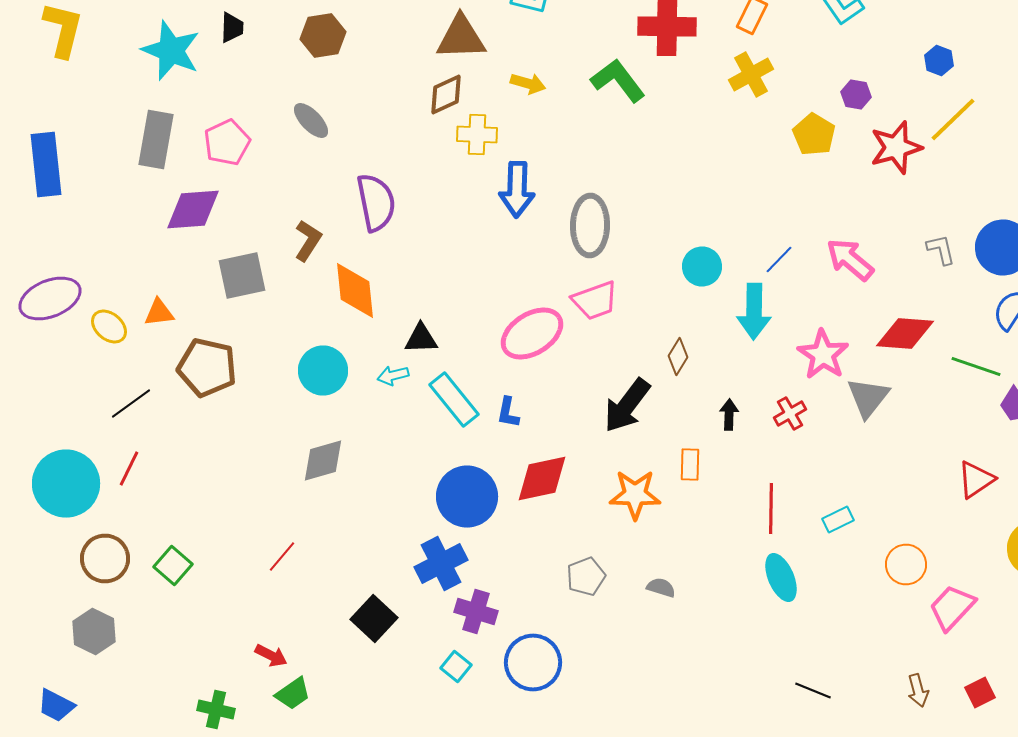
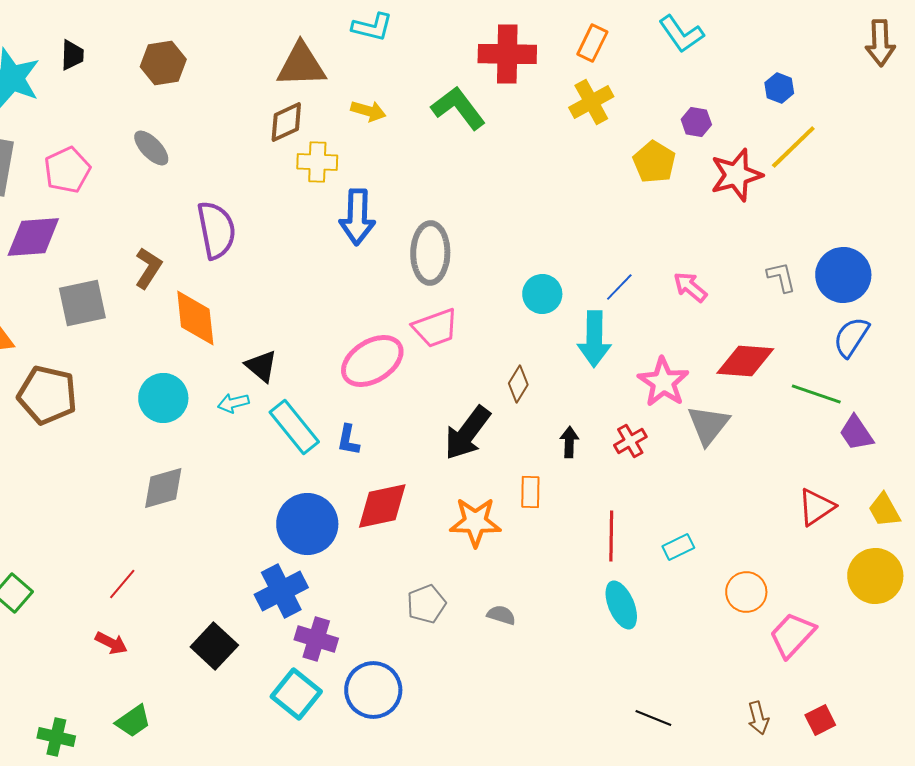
pink arrow: (850, 260) -> (690, 287), size x0.7
black triangle: (421, 338) -> (261, 366), turned 42
red arrow: (271, 656) -> (111, 643), moved
cyan square: (456, 666) -> (296, 694), size x1.6

